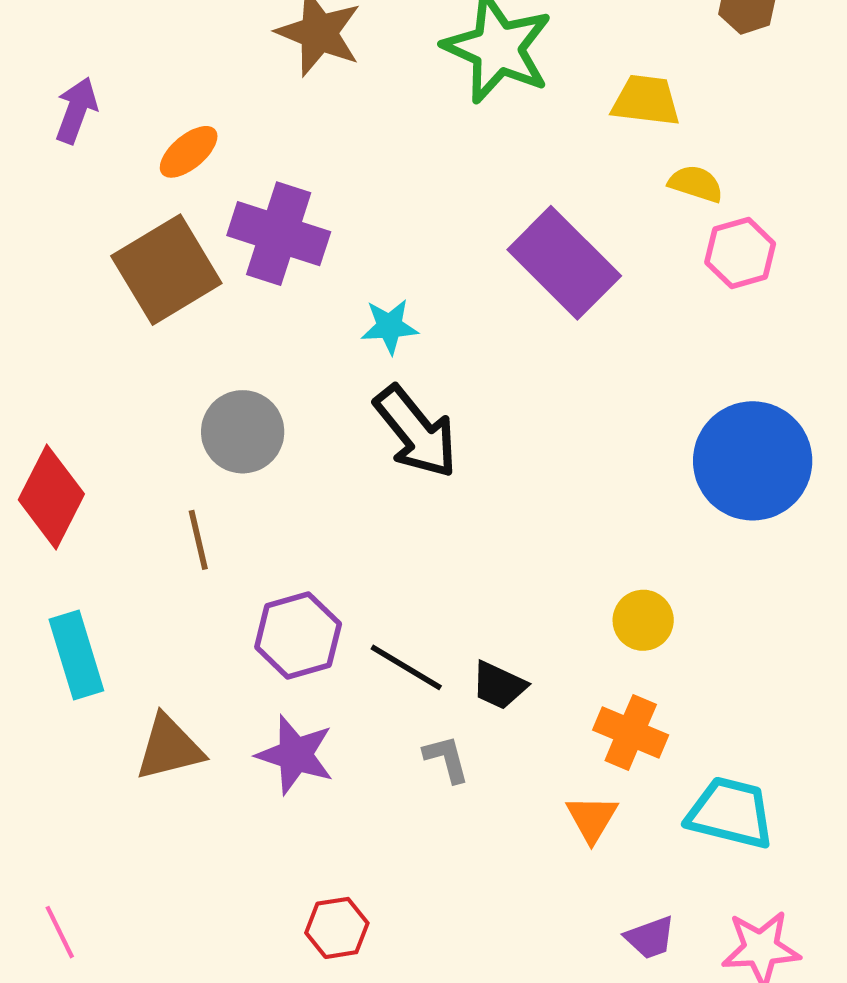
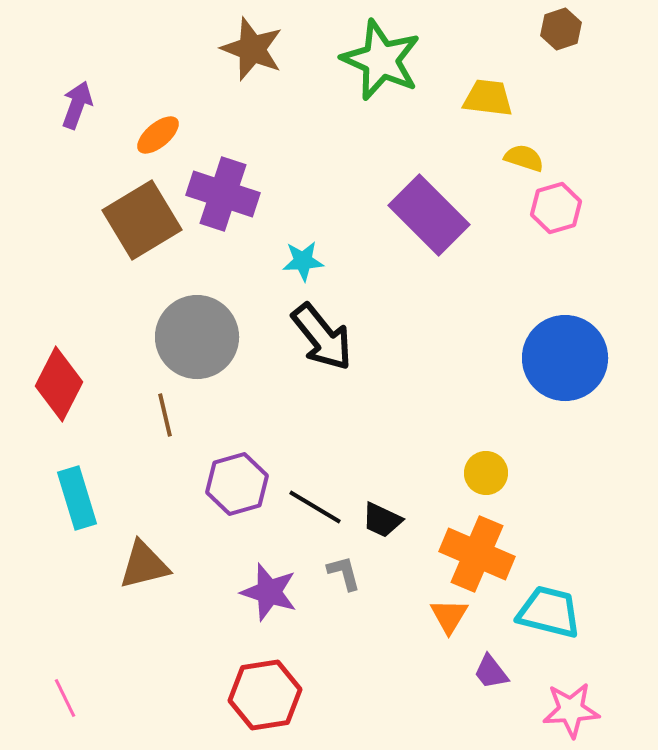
gray circle: (243, 432) -> (197, 337), size x1.4
orange cross: (631, 733) -> (477, 554), size x1.4
purple star: (295, 755) -> (269, 592), moved
red hexagon: (337, 928) -> (265, 695), size x1.6
purple trapezoid: (650, 938) -> (491, 672), moved, turned 72

